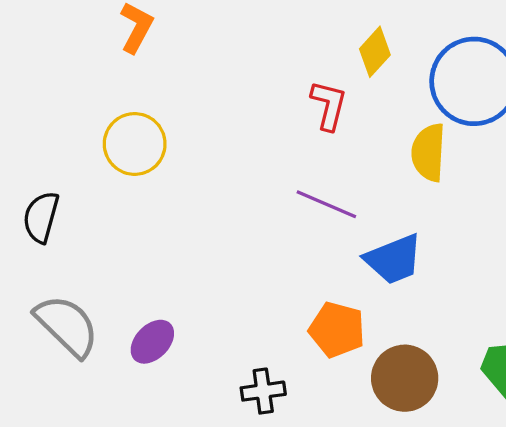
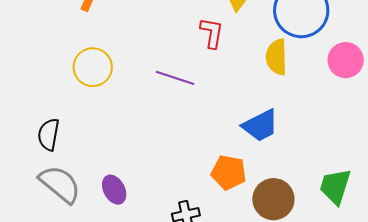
purple line: (326, 204) -> (175, 78), moved
black semicircle: (41, 217) -> (49, 134), moved
purple ellipse: (152, 342) -> (114, 190), turned -68

